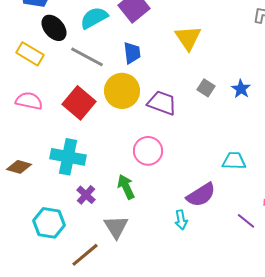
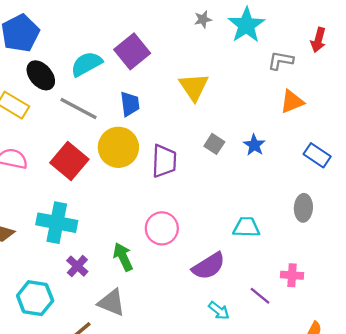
purple trapezoid: (162, 103) -> (164, 161), turned 72
pink circle: (148, 151) -> (162, 228), moved
cyan arrow: (181, 220) -> (219, 311), moved, turned -42
gray triangle: (116, 227) -> (112, 303), turned -36

